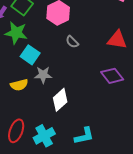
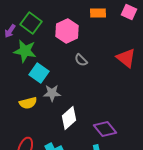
red triangle: (117, 40) -> (126, 58), turned 30
purple diamond: (112, 76) -> (105, 129), moved

